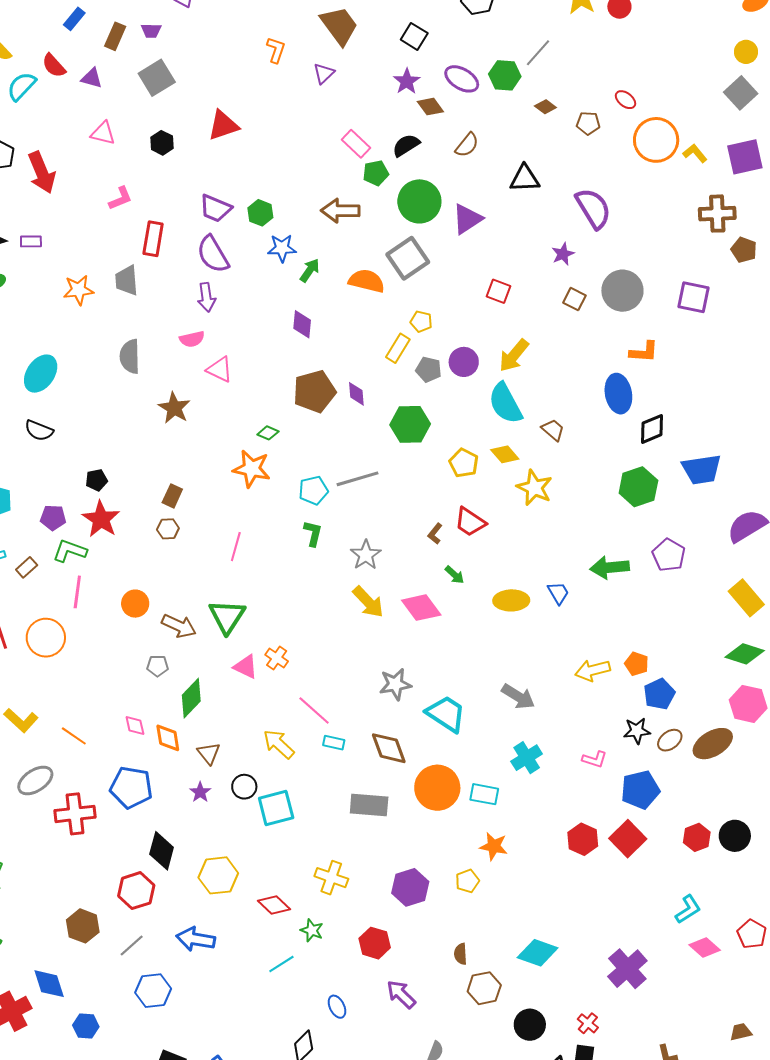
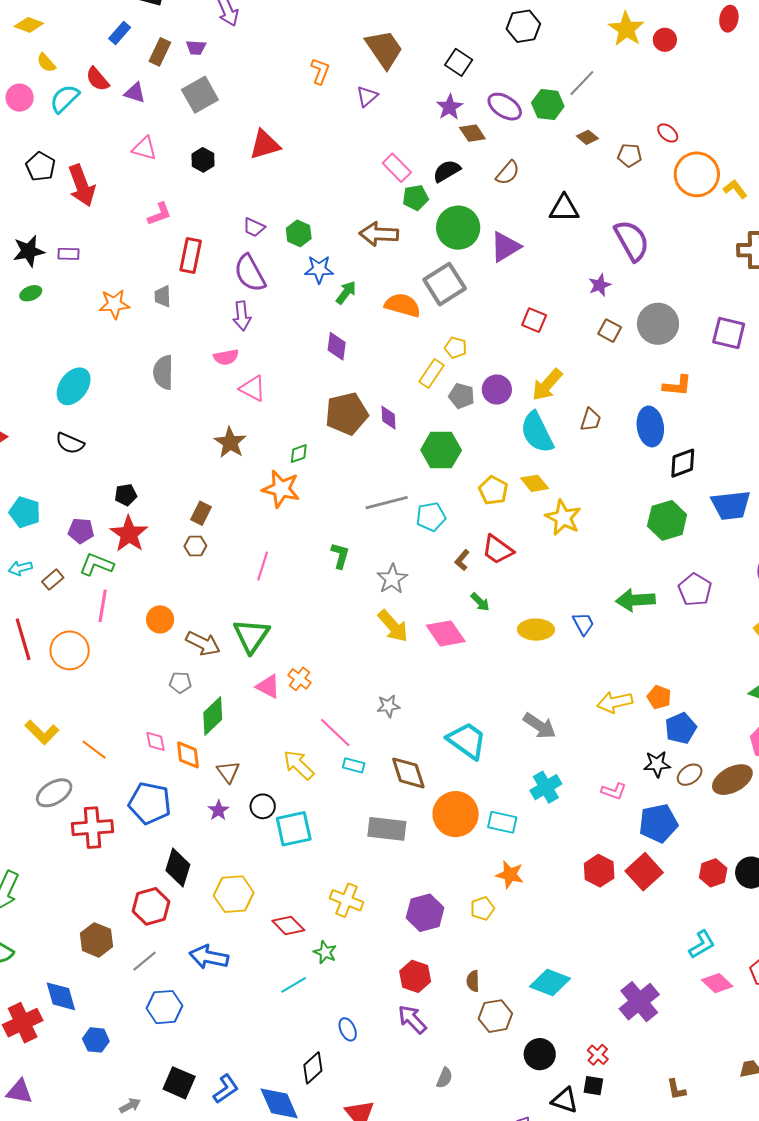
purple trapezoid: (215, 208) -> (254, 227), size x0.7
gray trapezoid: (127, 280) -> (163, 296), size x0.7
brown star: (174, 408) -> (230, 442), moved
brown trapezoid: (553, 430) -> (591, 420), moved, turned 65
green diamond: (268, 433) -> (299, 454), turned -45
cyan pentagon: (313, 490) -> (431, 517), moved
gray star: (395, 684) -> (388, 706), moved, size x0.7
red hexagon: (375, 943) -> (415, 976), moved

